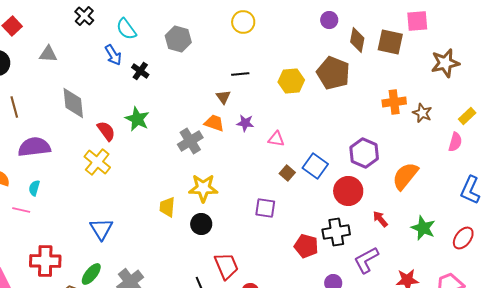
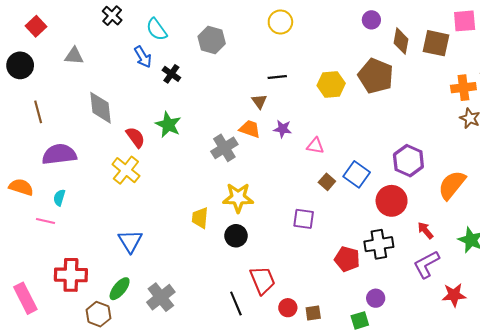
orange cross: (394, 102) -> (463, 88), moved
purple L-shape: (366, 260) -> (426, 264), moved

